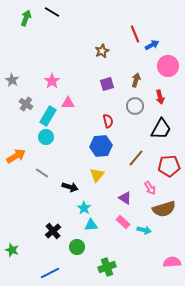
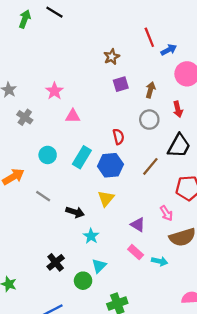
purple square: (107, 84) -> (121, 84), moved
cyan rectangle: (48, 116) -> (82, 157), moved
brown line: (136, 158) -> (150, 166), moved
cyan triangle: (91, 225) -> (99, 266), moved, turned -40

